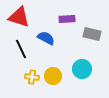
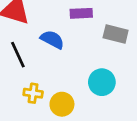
yellow circle: (53, 76) -> (62, 104), moved

